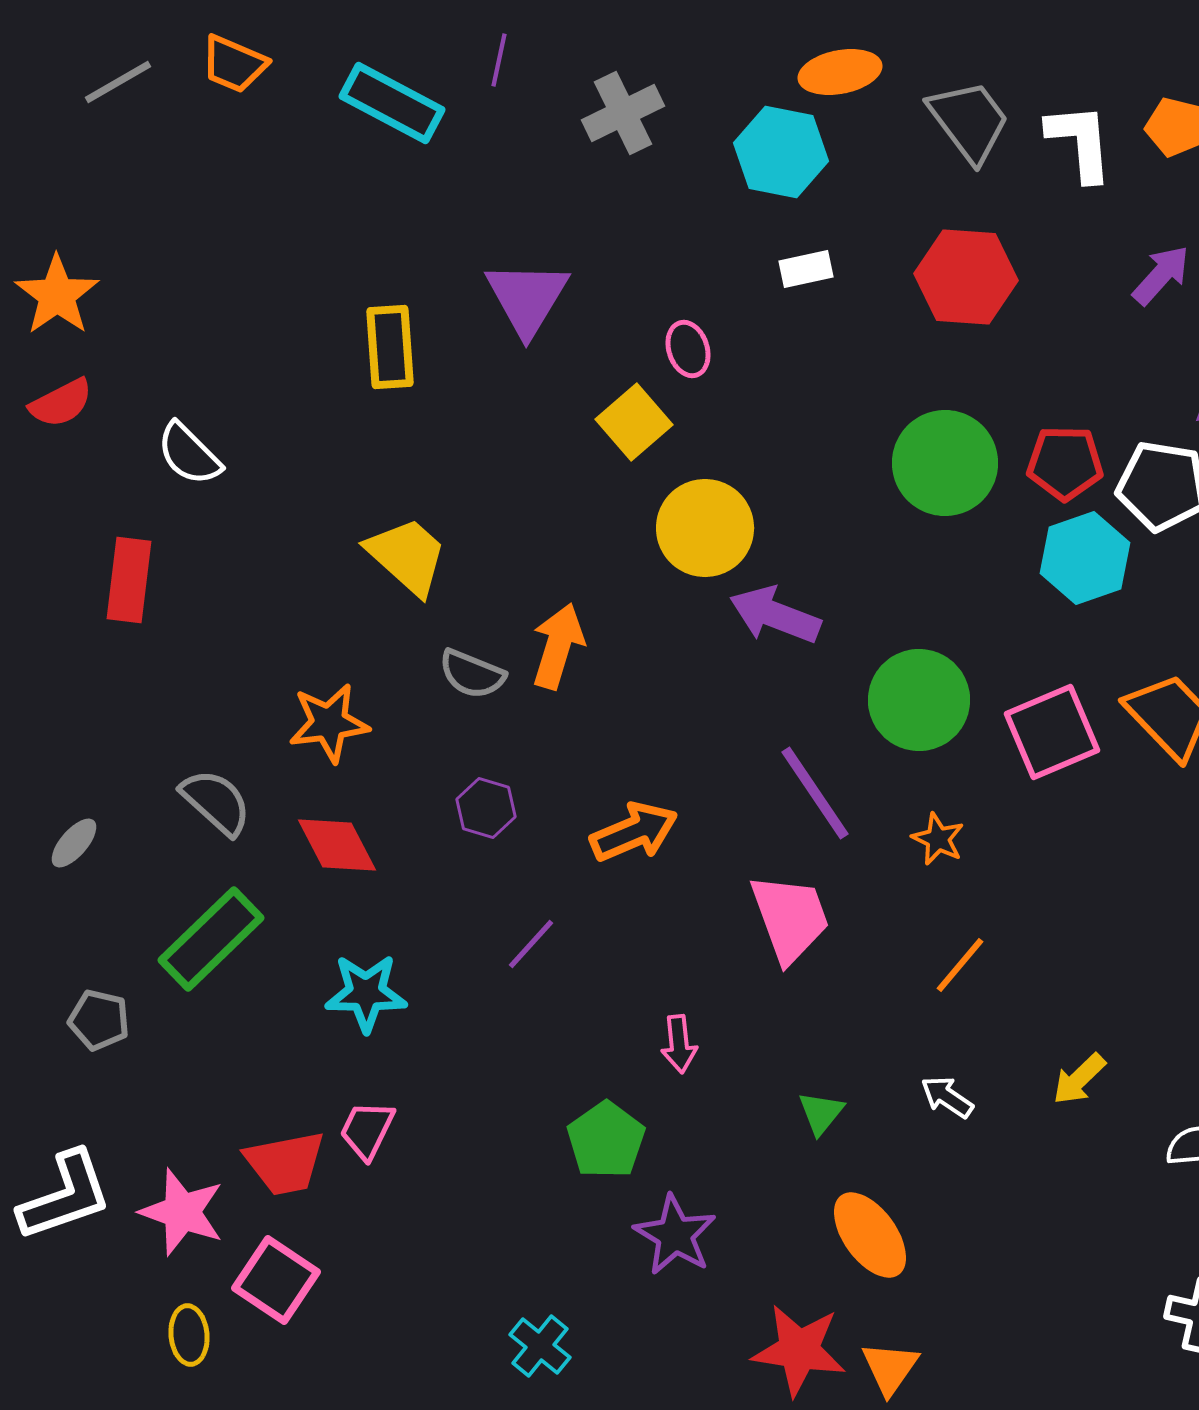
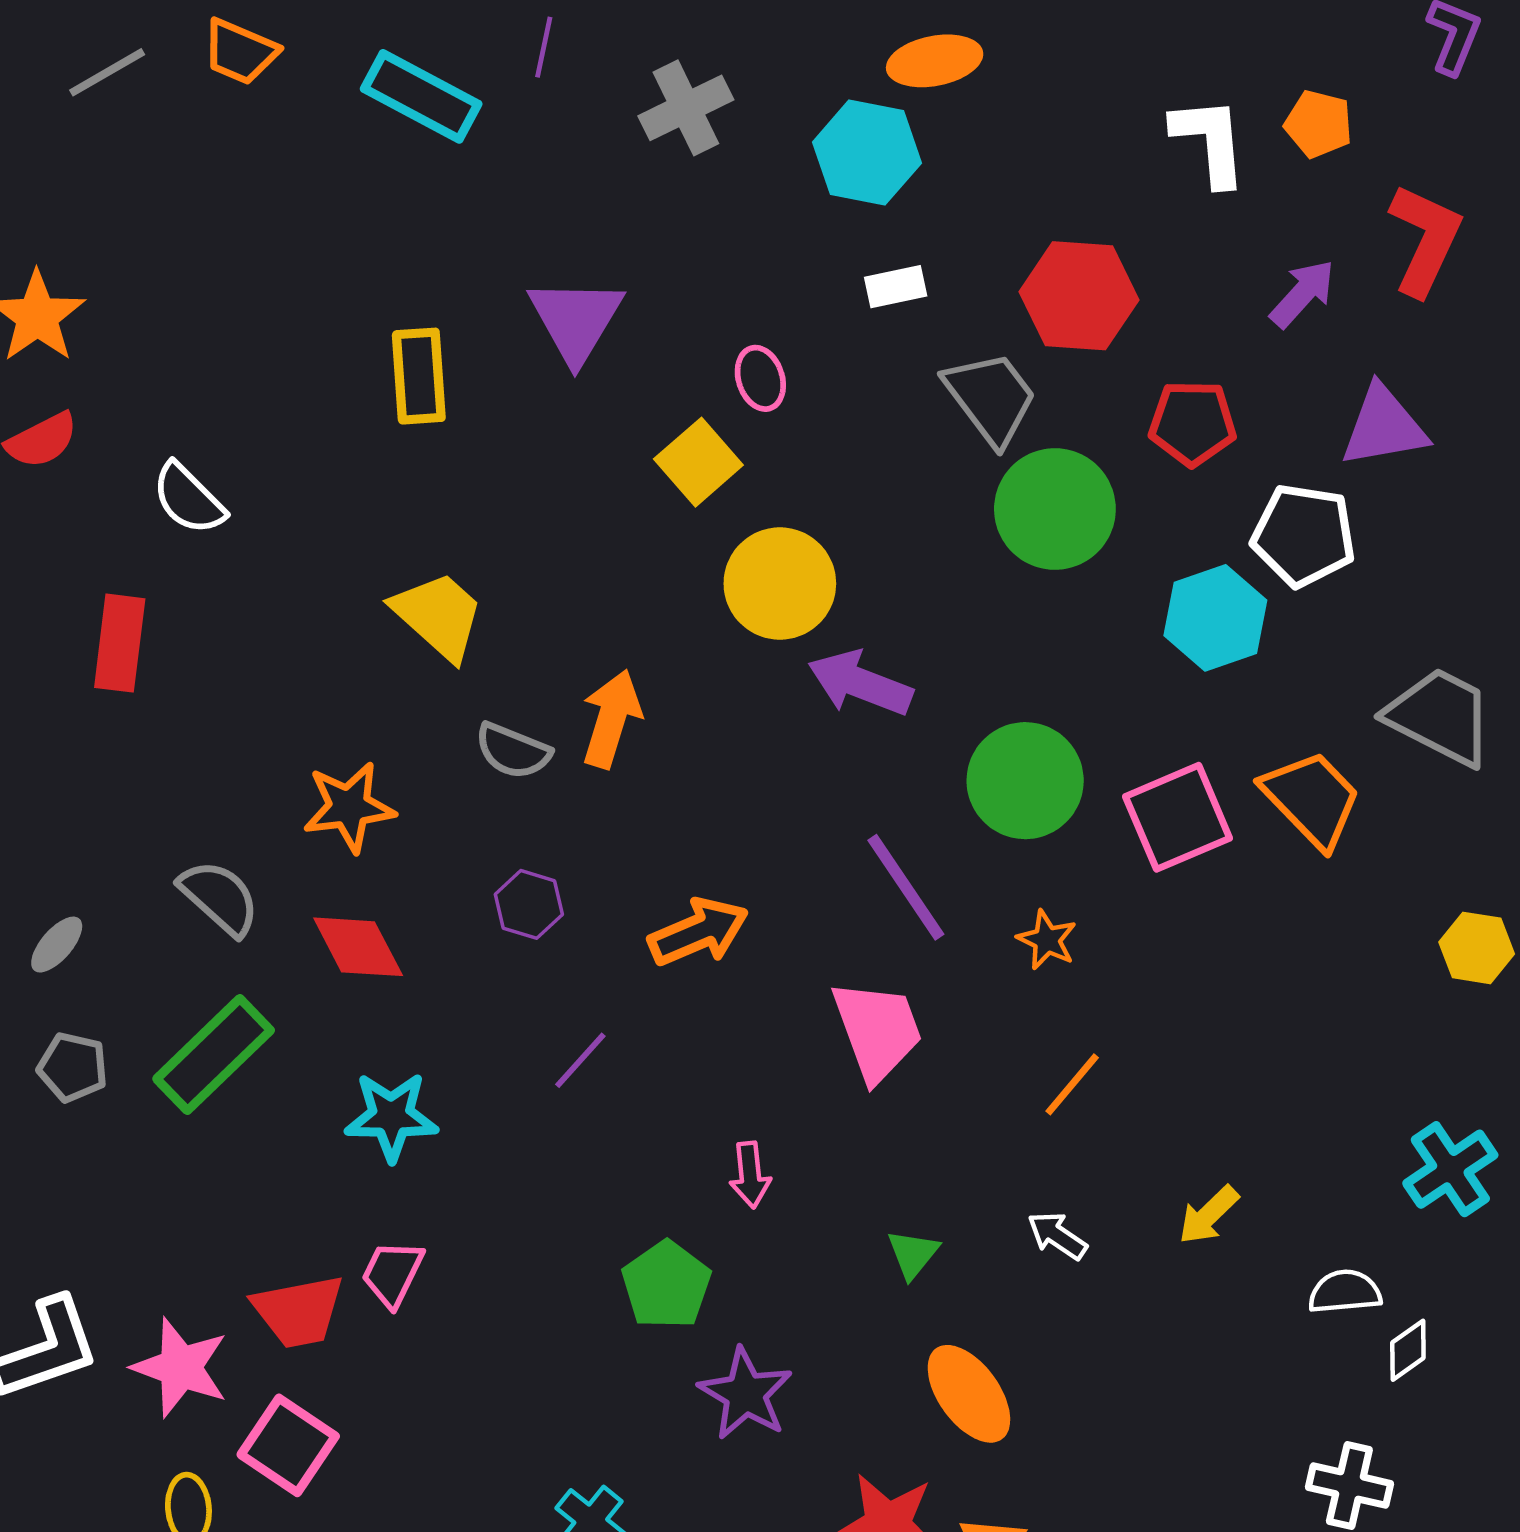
gray trapezoid: (969, 121) -> (991, 398), moved
red pentagon: (1065, 463) -> (1192, 423), moved
gray pentagon: (99, 1020) -> (73, 1067), moved

